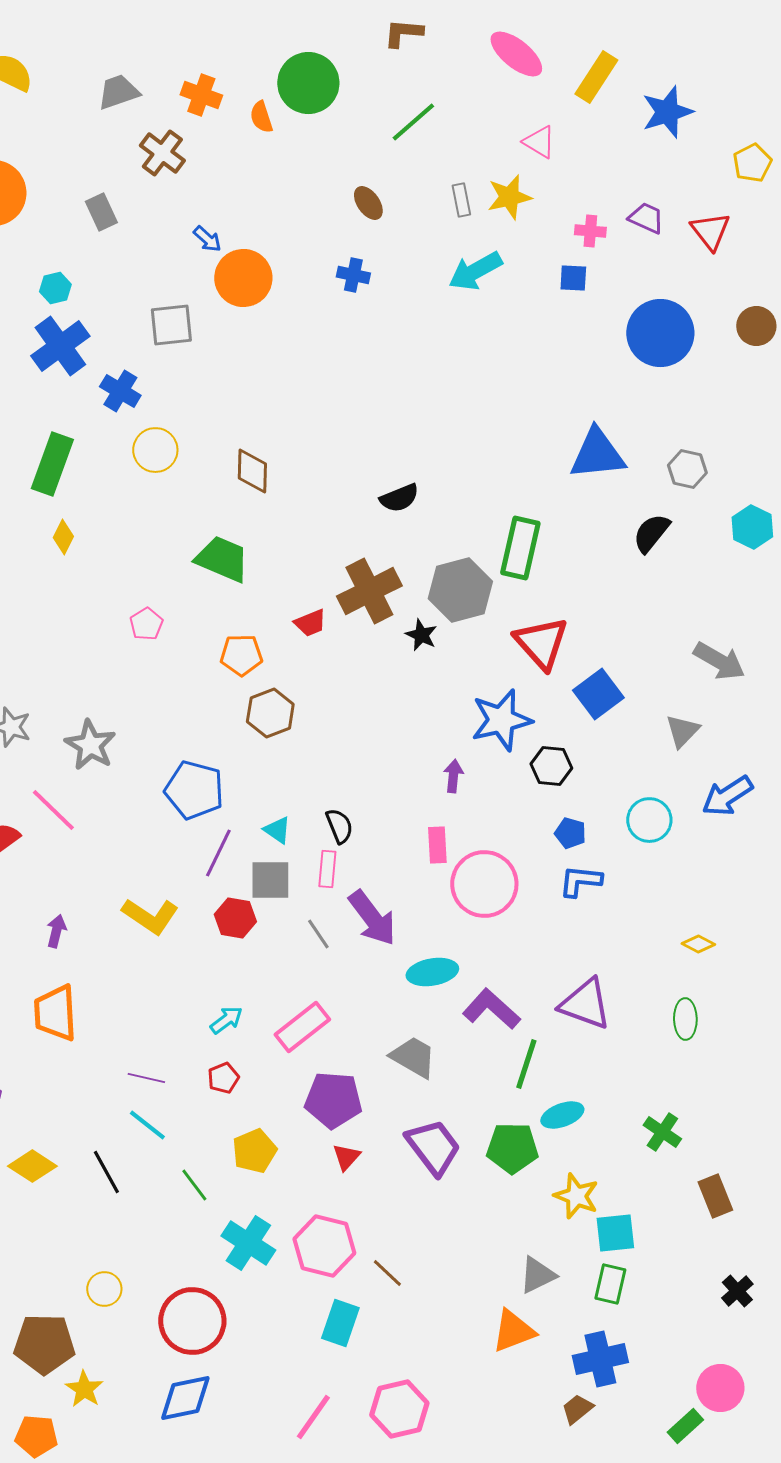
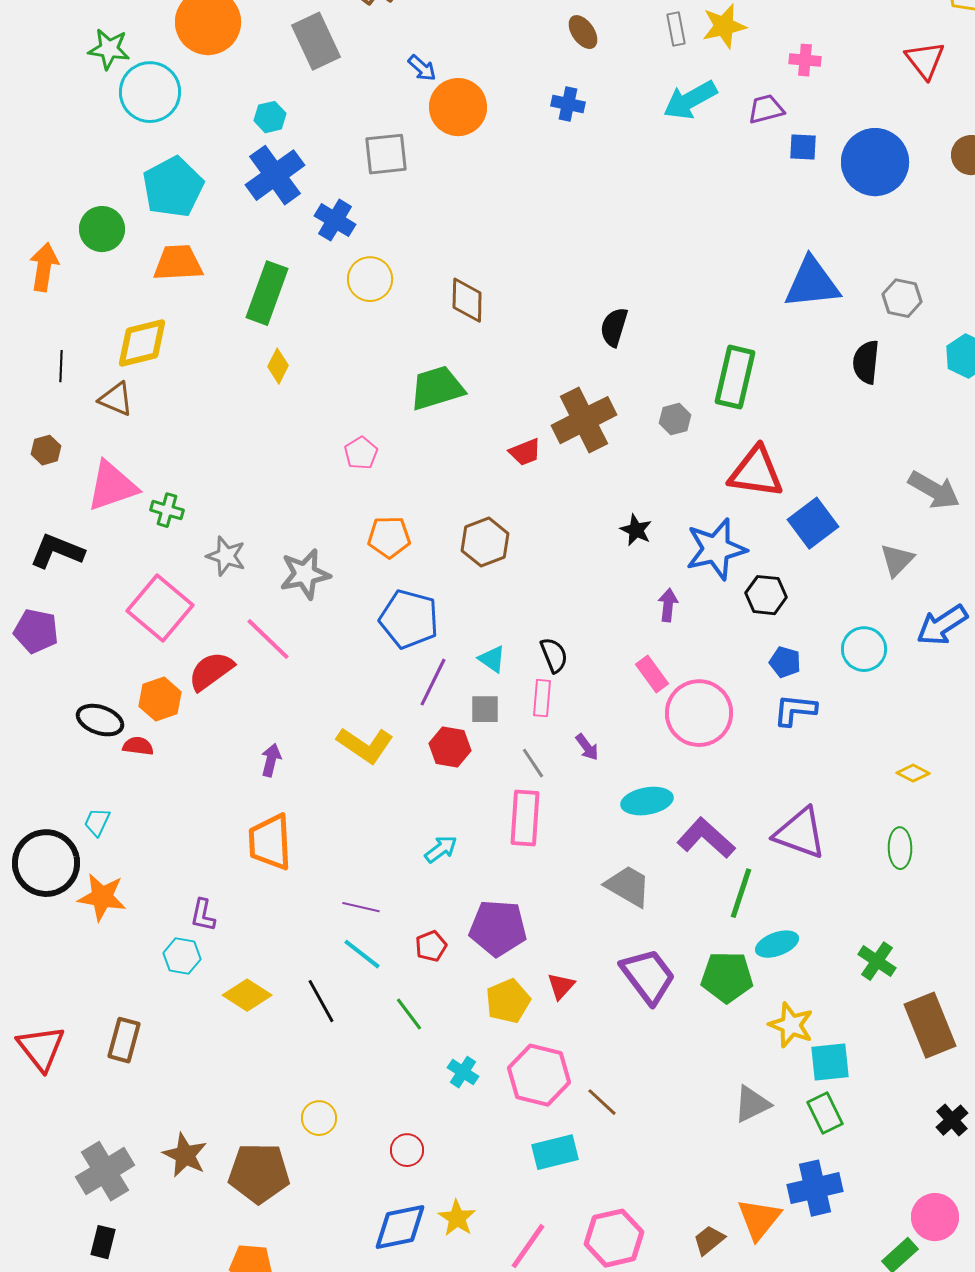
gray rectangle: (101, 212) -> (316, 41), size x1.5
purple trapezoid: (646, 218) -> (766, 109), moved, turned -39
blue square: (573, 278) -> (803, 147), moved
black semicircle: (399, 498) -> (614, 327), turned 129
black semicircle: (651, 533) -> (866, 362), turned -33
green trapezoid: (222, 559) -> (437, 388), turned -40
gray hexagon: (460, 590) -> (675, 419), size x0.5
black star: (421, 635) -> (636, 530), moved
red triangle: (541, 643) -> (756, 472), turned -40
orange pentagon: (241, 655) -> (389, 537), moved
gray star: (90, 745) -> (305, 574), turned 30
pink rectangle: (437, 845) -> (652, 674), turned -33
gray square: (270, 880) -> (485, 709), size x0.7
purple arrow: (372, 918) -> (587, 747), size x0.5
pink rectangle: (302, 1027) -> (525, 818), moved, turned -48
red pentagon: (223, 1078) -> (431, 946), moved
purple pentagon: (333, 1100) -> (498, 928), moved
yellow pentagon: (254, 1151) -> (508, 1001), moved
brown rectangle: (715, 1196) -> (930, 1025), size x1.5
cyan cross: (248, 1243) -> (463, 1072), size x0.6
green rectangle: (610, 1284) -> (825, 1113), turned -39
red circle: (192, 1321) -> (407, 1150), size x0.5
cyan rectangle: (340, 1323) -> (555, 1152), turned 57
orange triangle: (513, 1331) -> (759, 1219), moved, turned -30
yellow star: (84, 1389) -> (457, 1218), moved
brown trapezoid: (577, 1409) -> (709, 1240), moved

